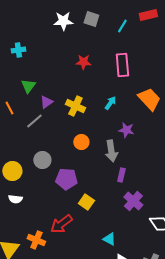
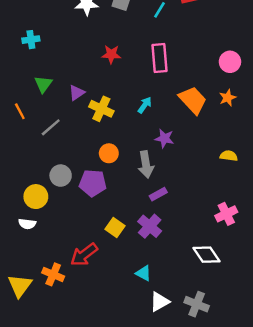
purple triangle: (46, 102) -> (77, 93), moved
yellow circle: (12, 171) -> (36, 197), moved
purple rectangle: (121, 175) -> (158, 194), turned 48
purple pentagon: (66, 179) -> (93, 183), moved
purple cross: (133, 201) -> (150, 226), moved

